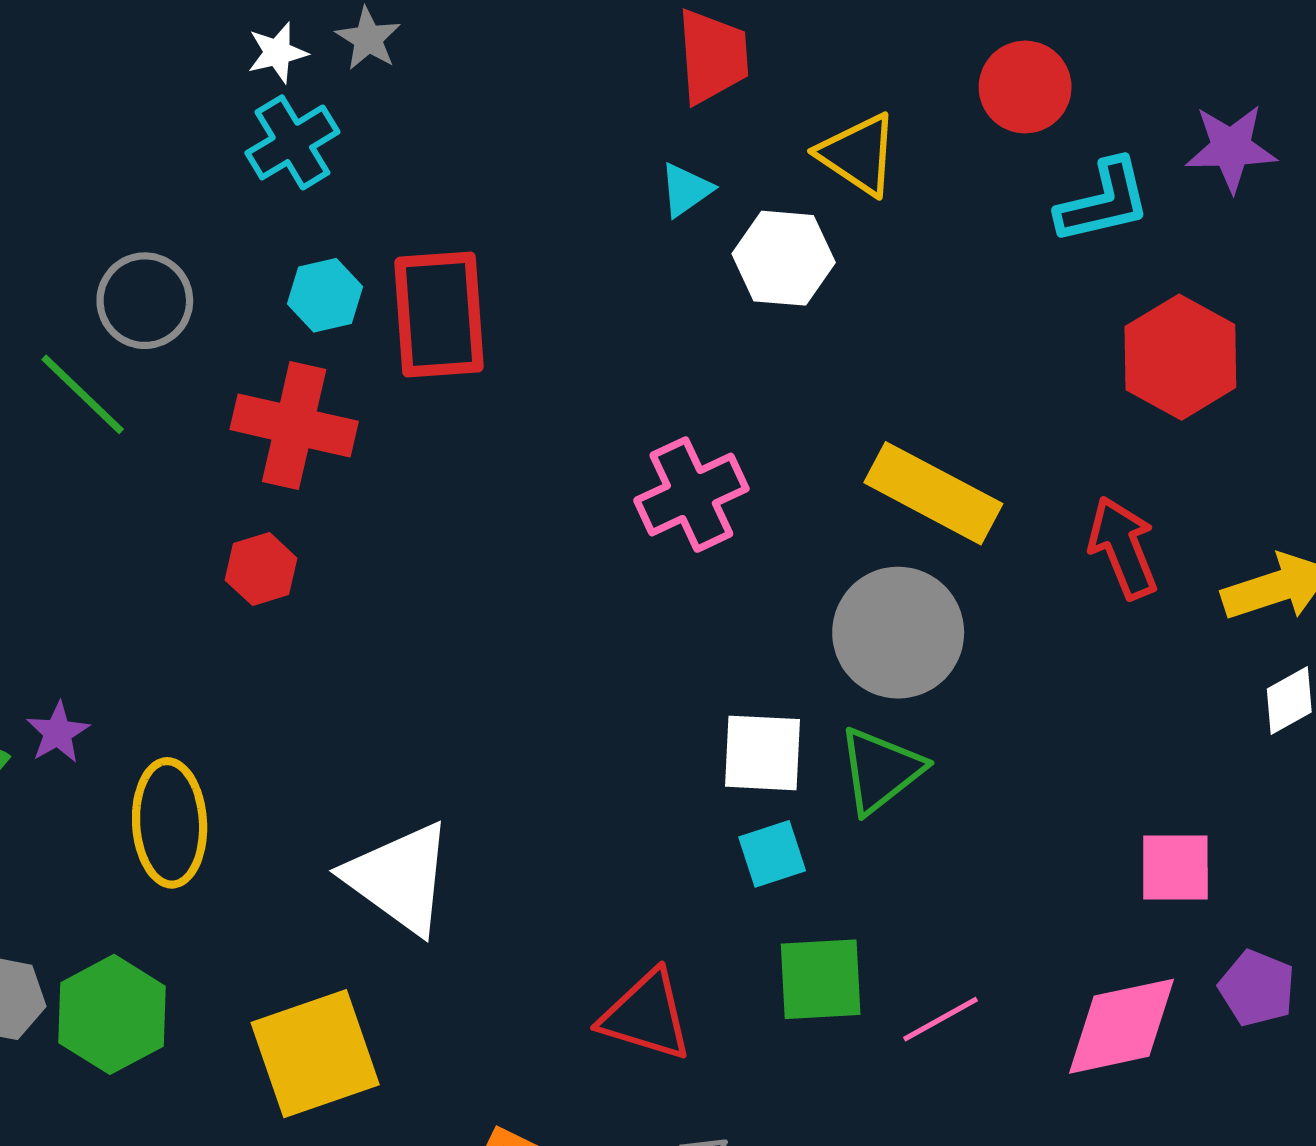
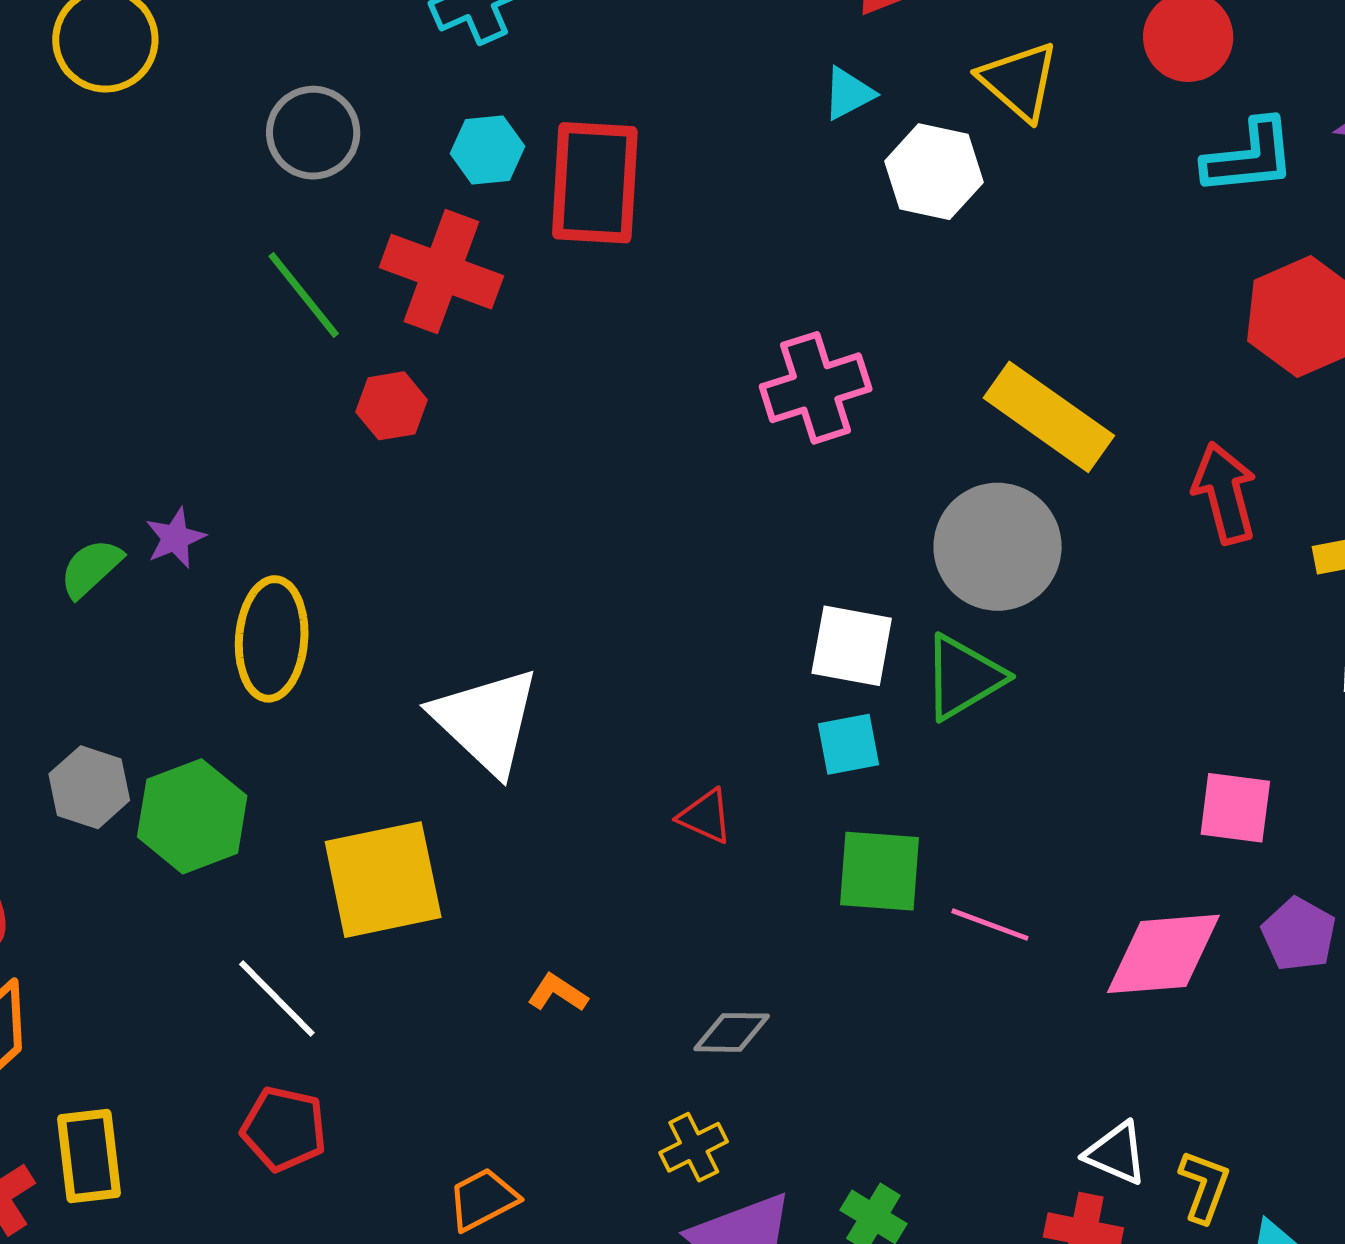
green line: (83, 394) -> (304, 295), moved
red triangle: (646, 1016) -> (706, 816), moved, size x0.6
pink line: (940, 1019) -> (990, 925), turned 42

